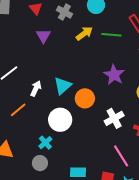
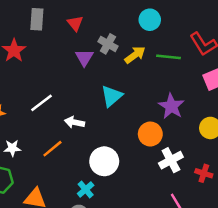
gray cross: (64, 12) -> (108, 44), moved
cyan triangle: (63, 86) -> (112, 96), moved
white arrow: (36, 88) -> (74, 122), turned -105
orange circle: (85, 98) -> (150, 134), moved

